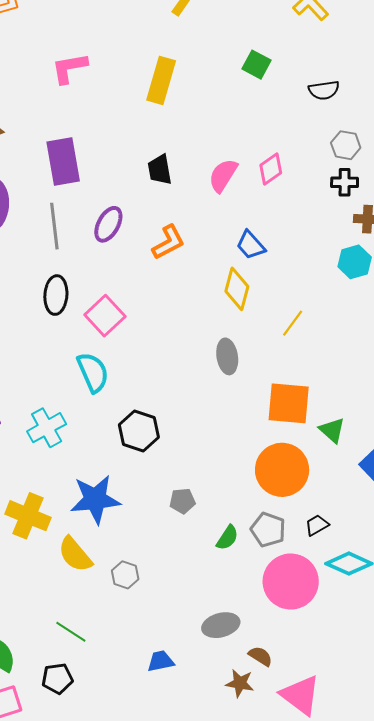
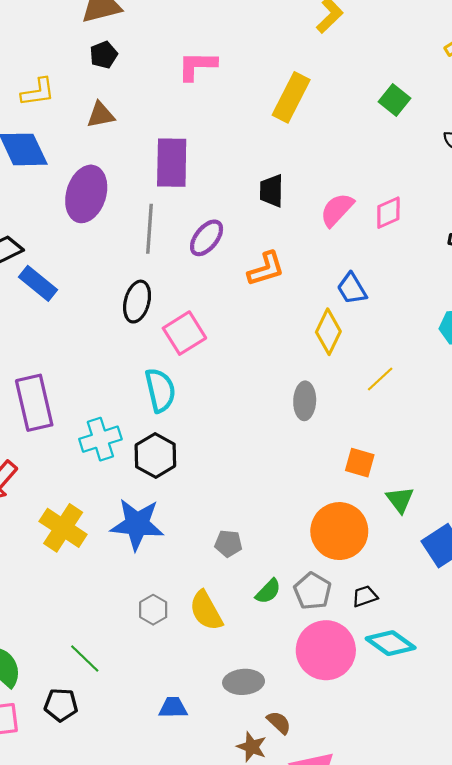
orange square: (289, 403) -> (360, 463), size x0.6
black hexagon: (139, 431) -> (155, 455), moved
yellow semicircle: (75, 554) -> (206, 611), moved

